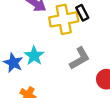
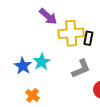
black rectangle: (82, 13) -> (88, 38), moved, turned 32

